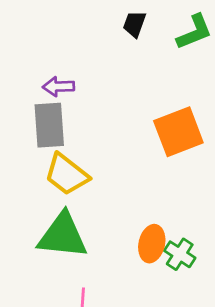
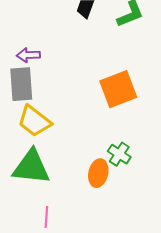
green cross: (180, 254) -> (119, 154), moved

